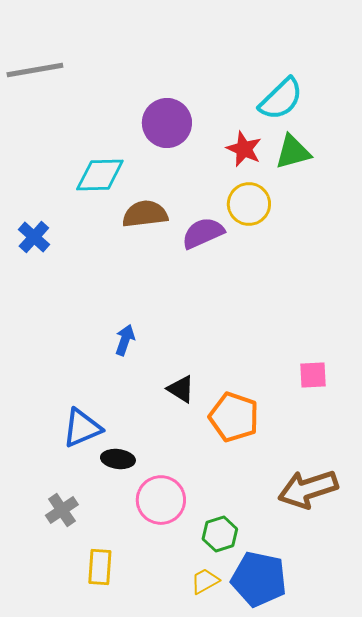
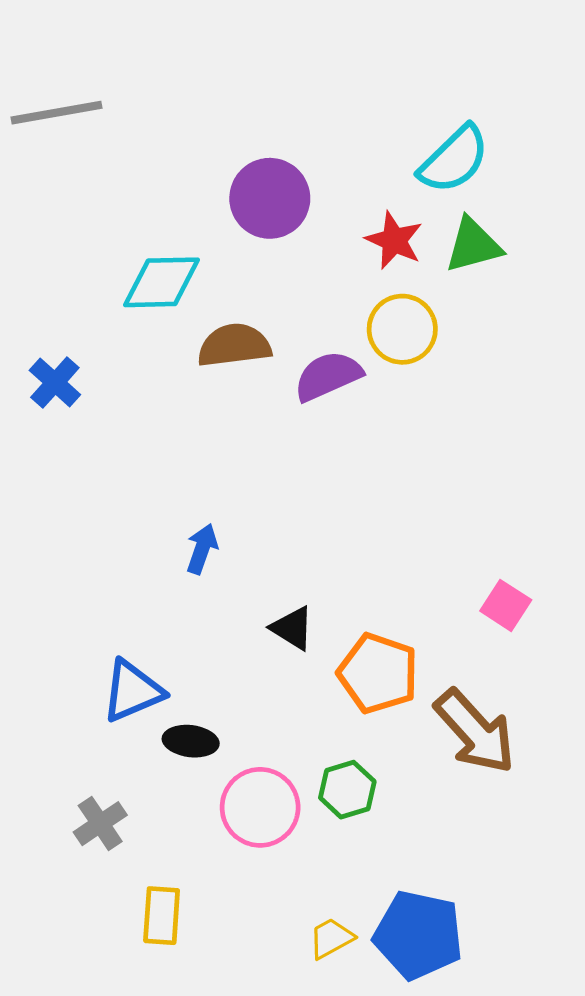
pink square: (313, 375) -> (506, 605), turned 36
brown arrow: (308, 489) -> (475, 731), moved, turned -114
green hexagon: (220, 534) -> (347, 790), moved

